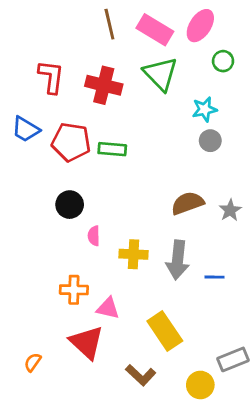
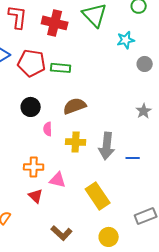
gray circle: (210, 141) -> (145, 64), moved
brown semicircle: (188, 203) -> (75, 106), moved
red triangle: (87, 342) -> (36, 196), moved, size x0.6
brown L-shape: (141, 375) -> (62, 233), moved
yellow circle: (200, 385) -> (109, 237), moved

